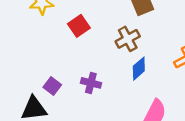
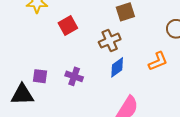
purple square: (52, 86) -> (40, 76), turned -35

